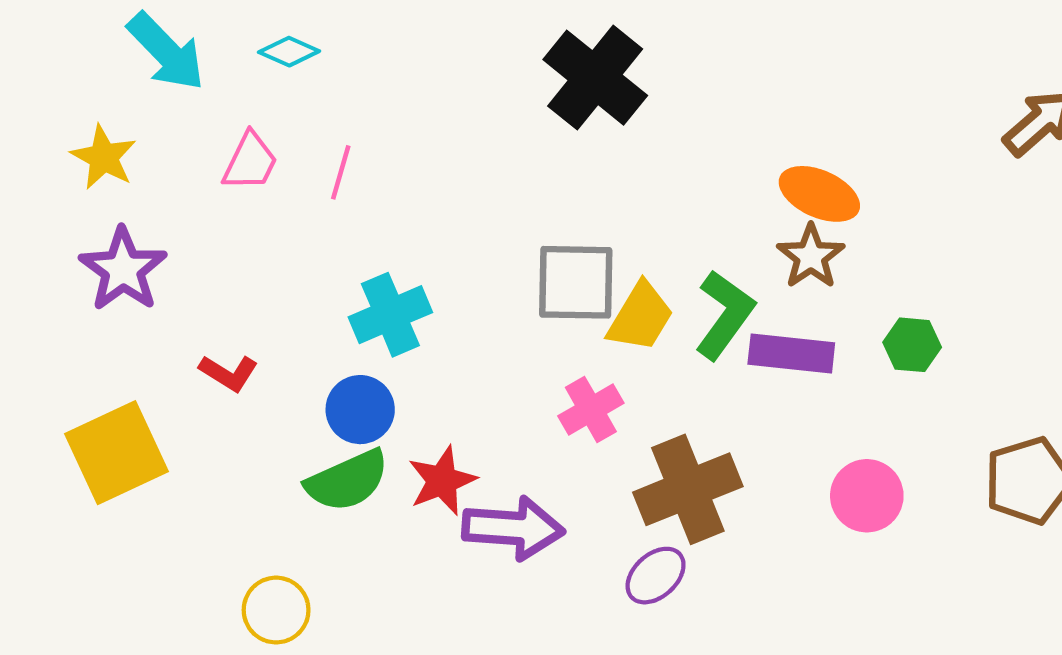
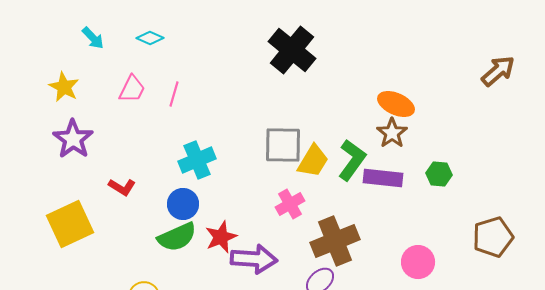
cyan arrow: (166, 52) -> (93, 38), size x0.6
pink circle: (867, 496) -> (418, 262), moved

